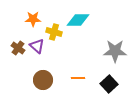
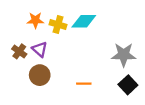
yellow cross: (54, 32) -> (58, 25), moved
brown circle: (43, 80) -> (40, 75), moved
black square: (109, 84) -> (128, 85), moved

